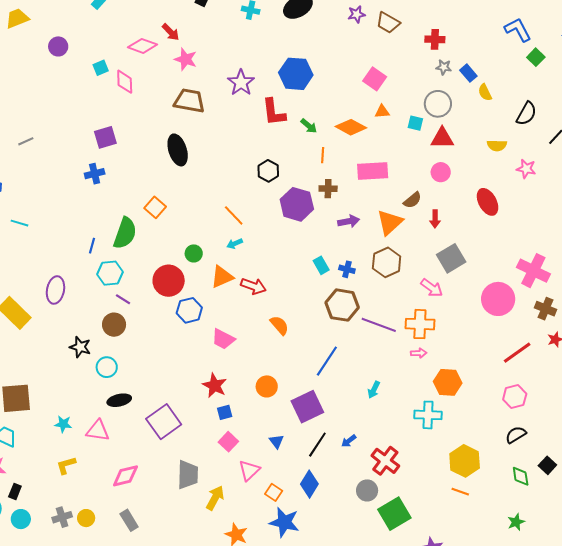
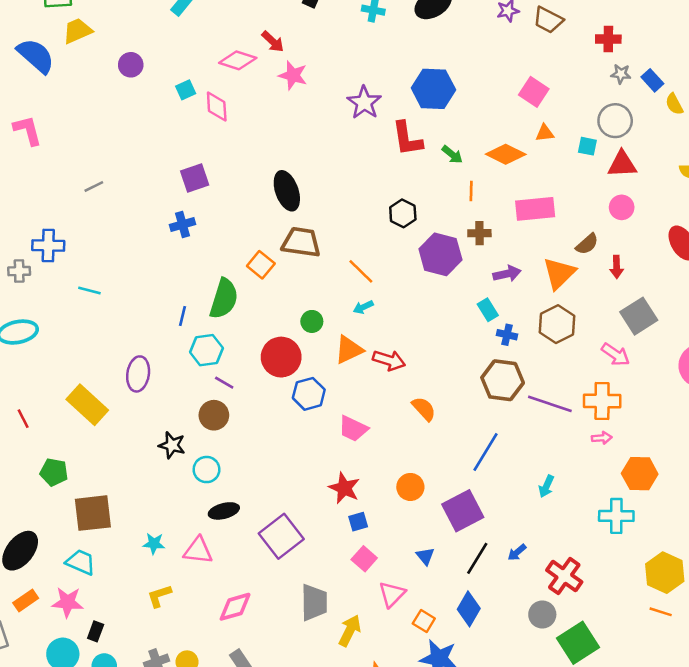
brown trapezoid: (189, 101) -> (301, 242), moved
cyan rectangle: (321, 265) -> (488, 310), moved

